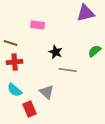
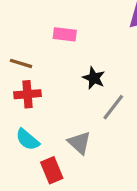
gray line: (68, 70) -> (113, 107), turned -60

